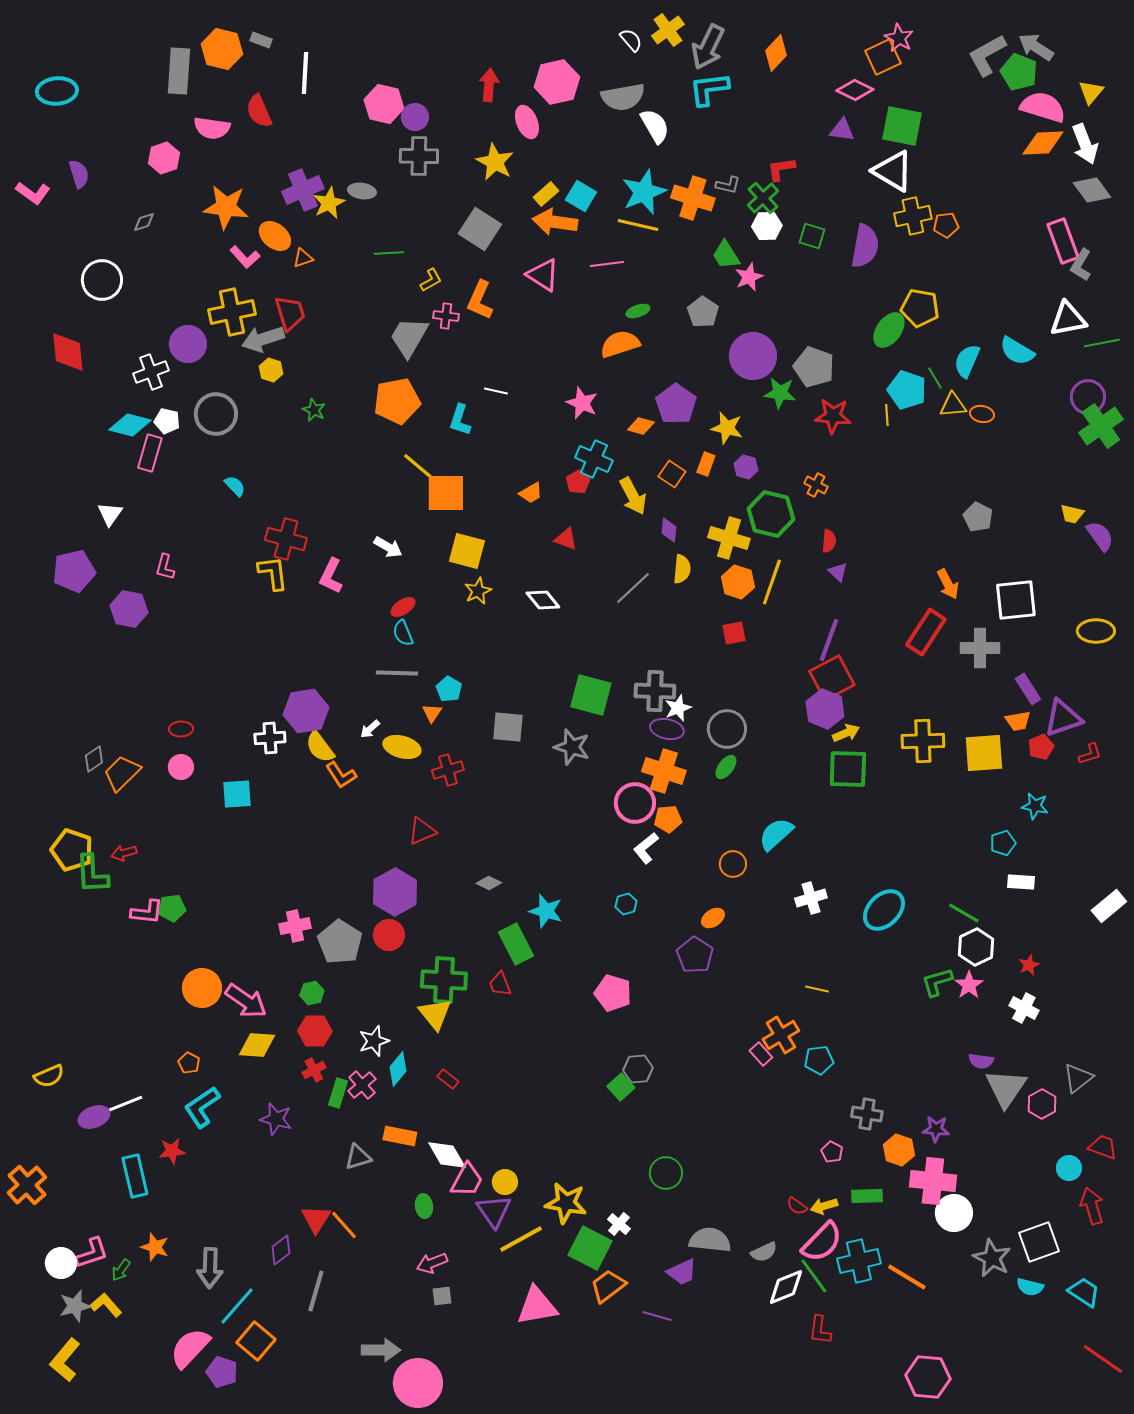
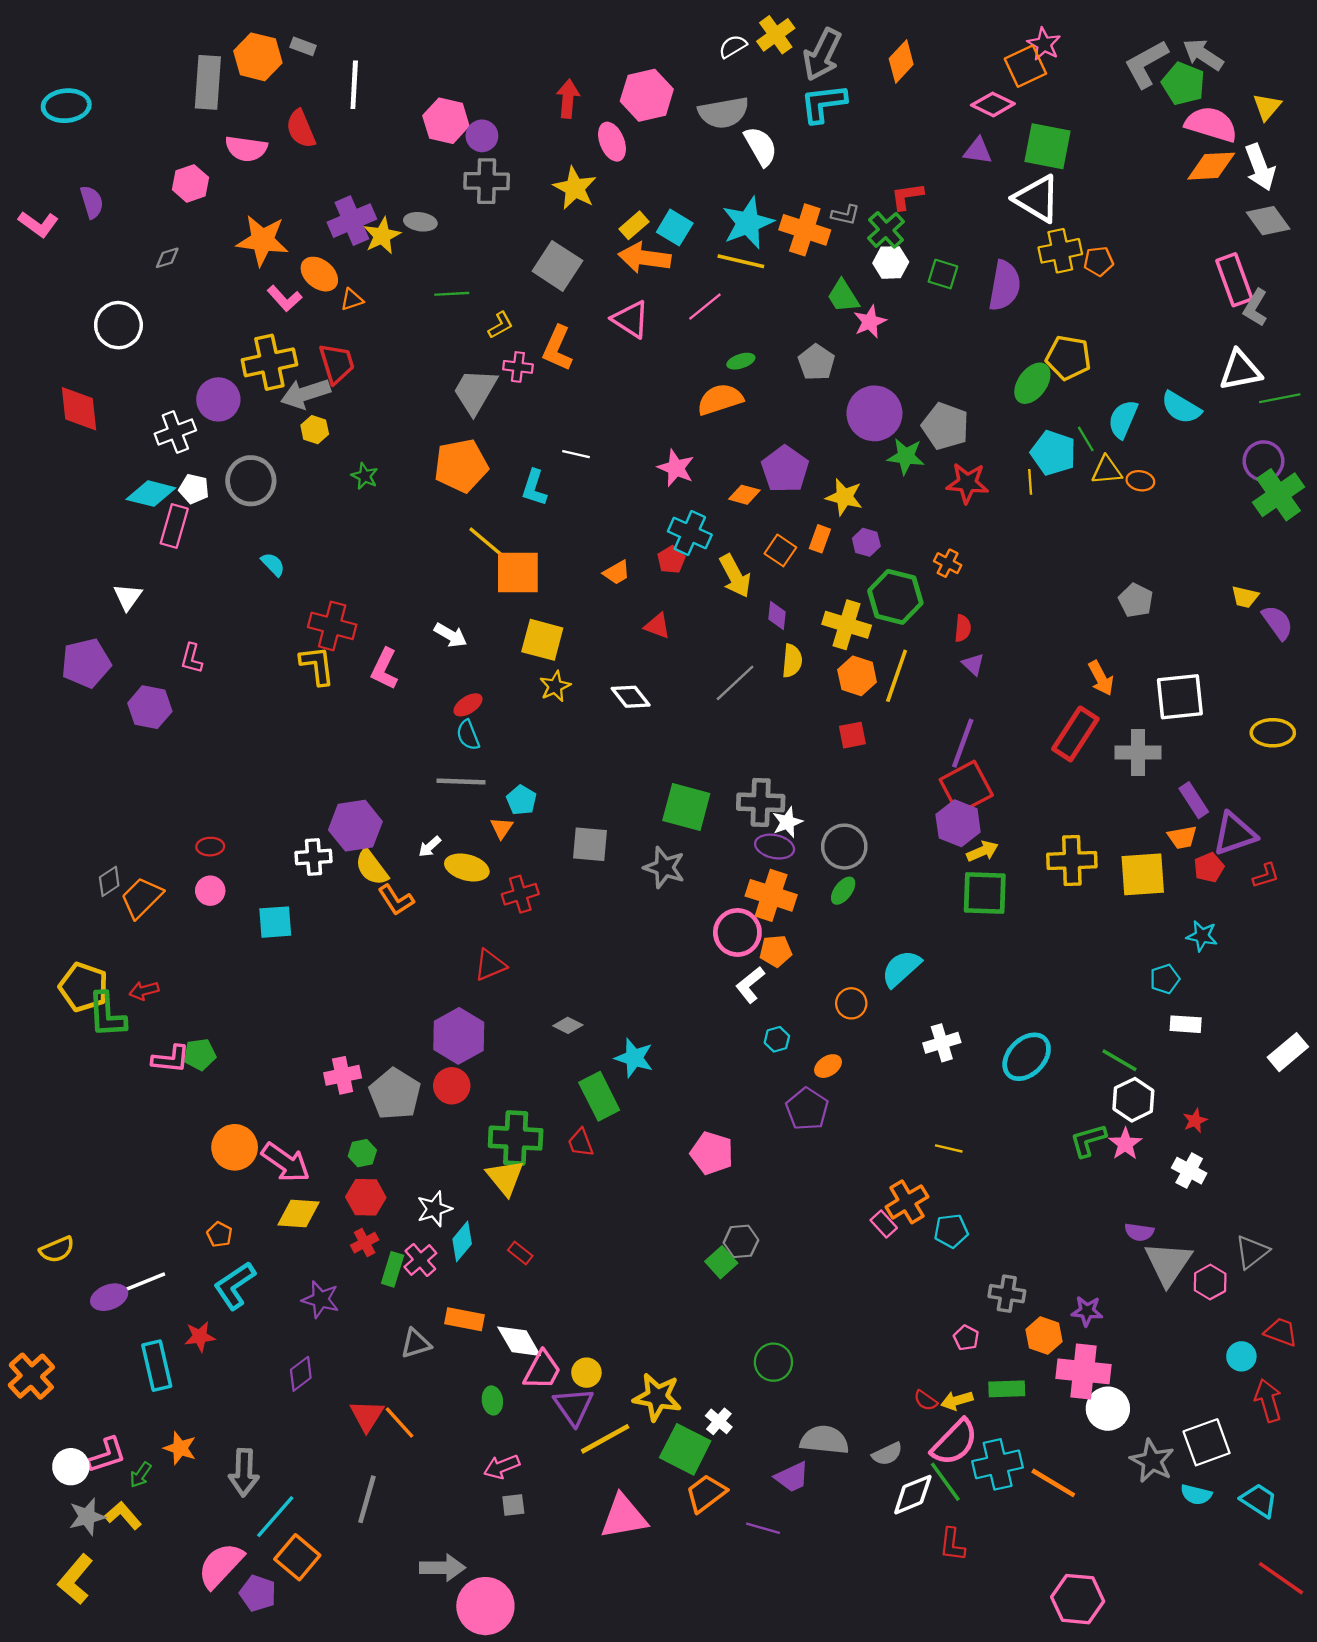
white semicircle: (631, 40) -> (733, 46), turned -80
pink line: (607, 264) -> (705, 307), turned -32
cyan hexagon: (626, 904) -> (777, 1039), moved
purple diamond: (281, 1250) -> (301, 1374), moved

